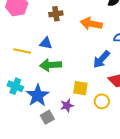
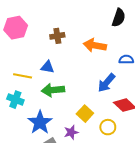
cyan cross: (15, 86) -> (15, 100), moved
yellow square: (80, 88) -> (85, 114), turned 35

